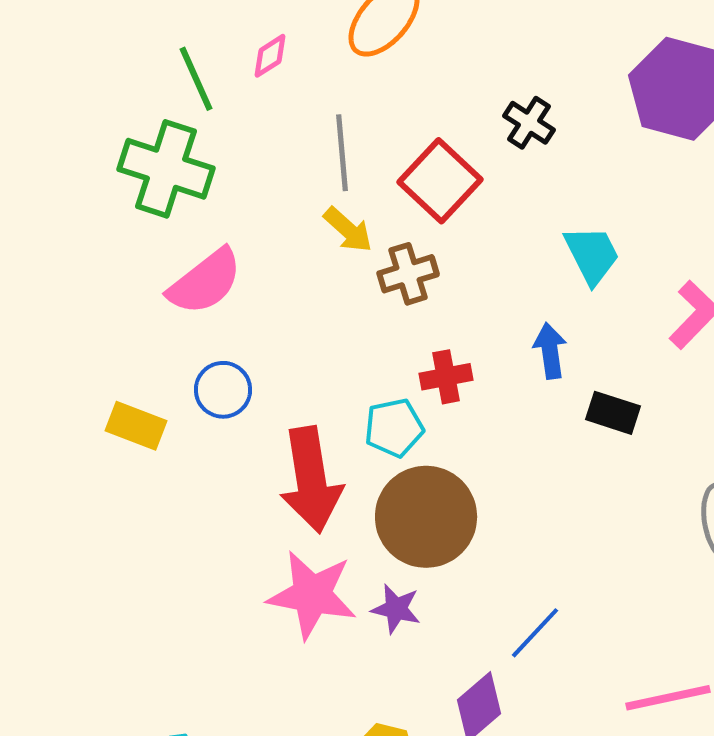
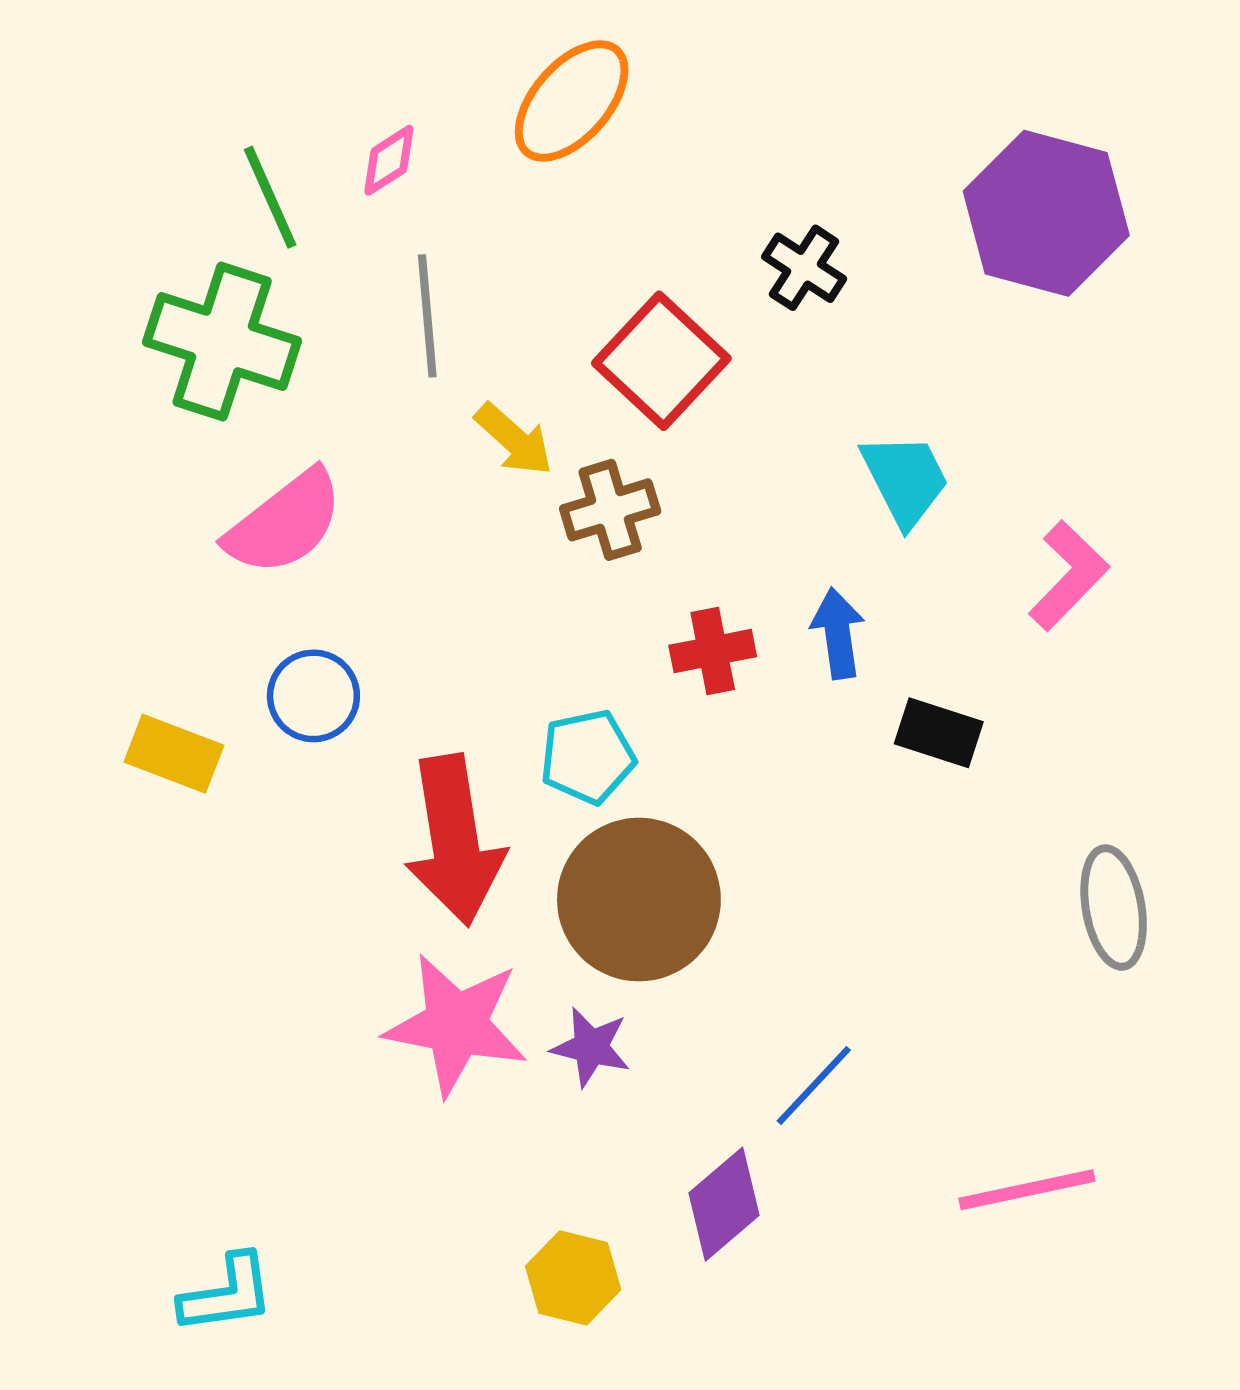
gray line: (342, 153) -> (427, 316), moved
red cross: (446, 377) -> (713, 651), moved

